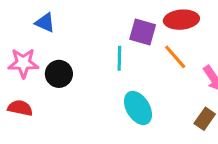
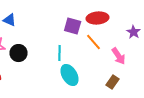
cyan line: (119, 58) -> (60, 53), moved

